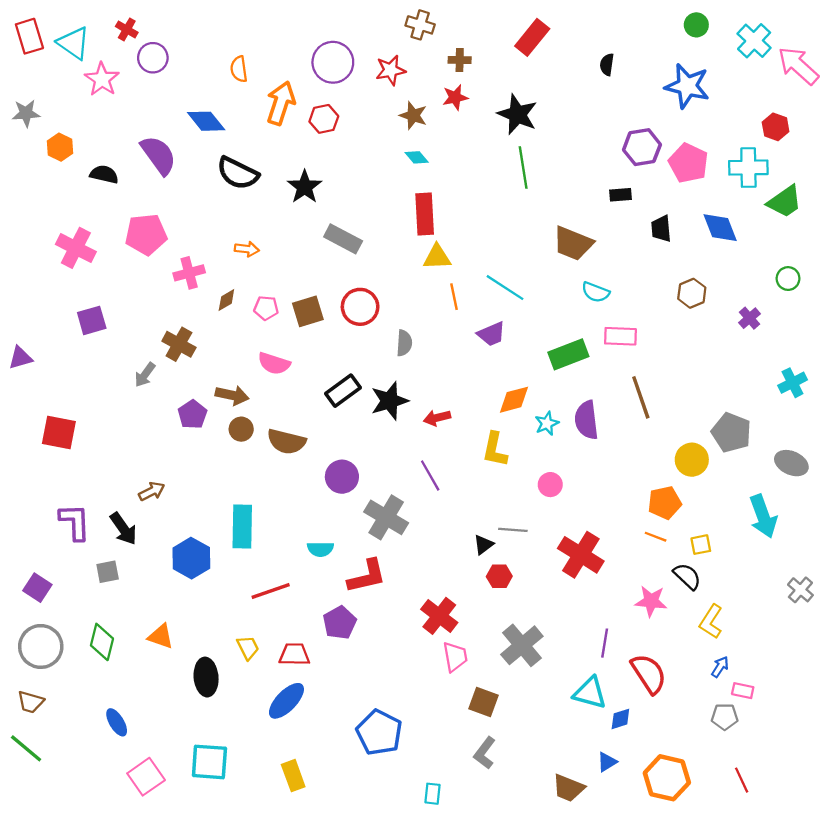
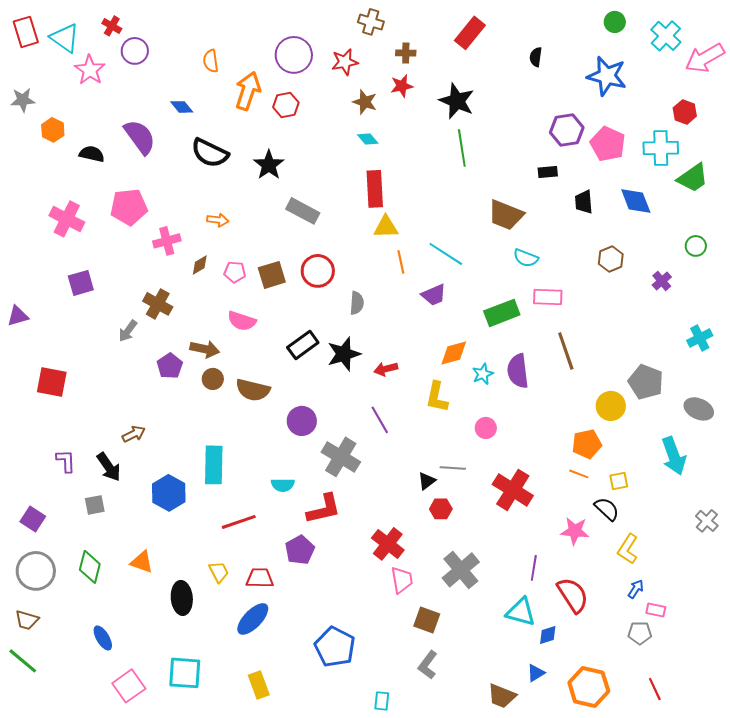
pink arrow: (798, 66) -> (705, 58), turned -72
blue diamond: (206, 121) -> (182, 107), size x0.7
purple L-shape: (75, 522) -> (66, 461), size x0.7

